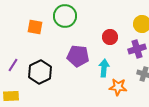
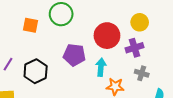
red circle: (110, 37) -> (107, 36), size x1.6

